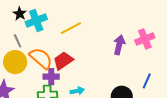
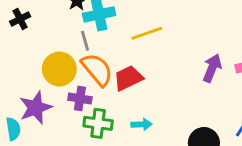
gray line: (18, 41) -> (85, 41), moved
purple cross: (51, 77) -> (80, 99), moved

